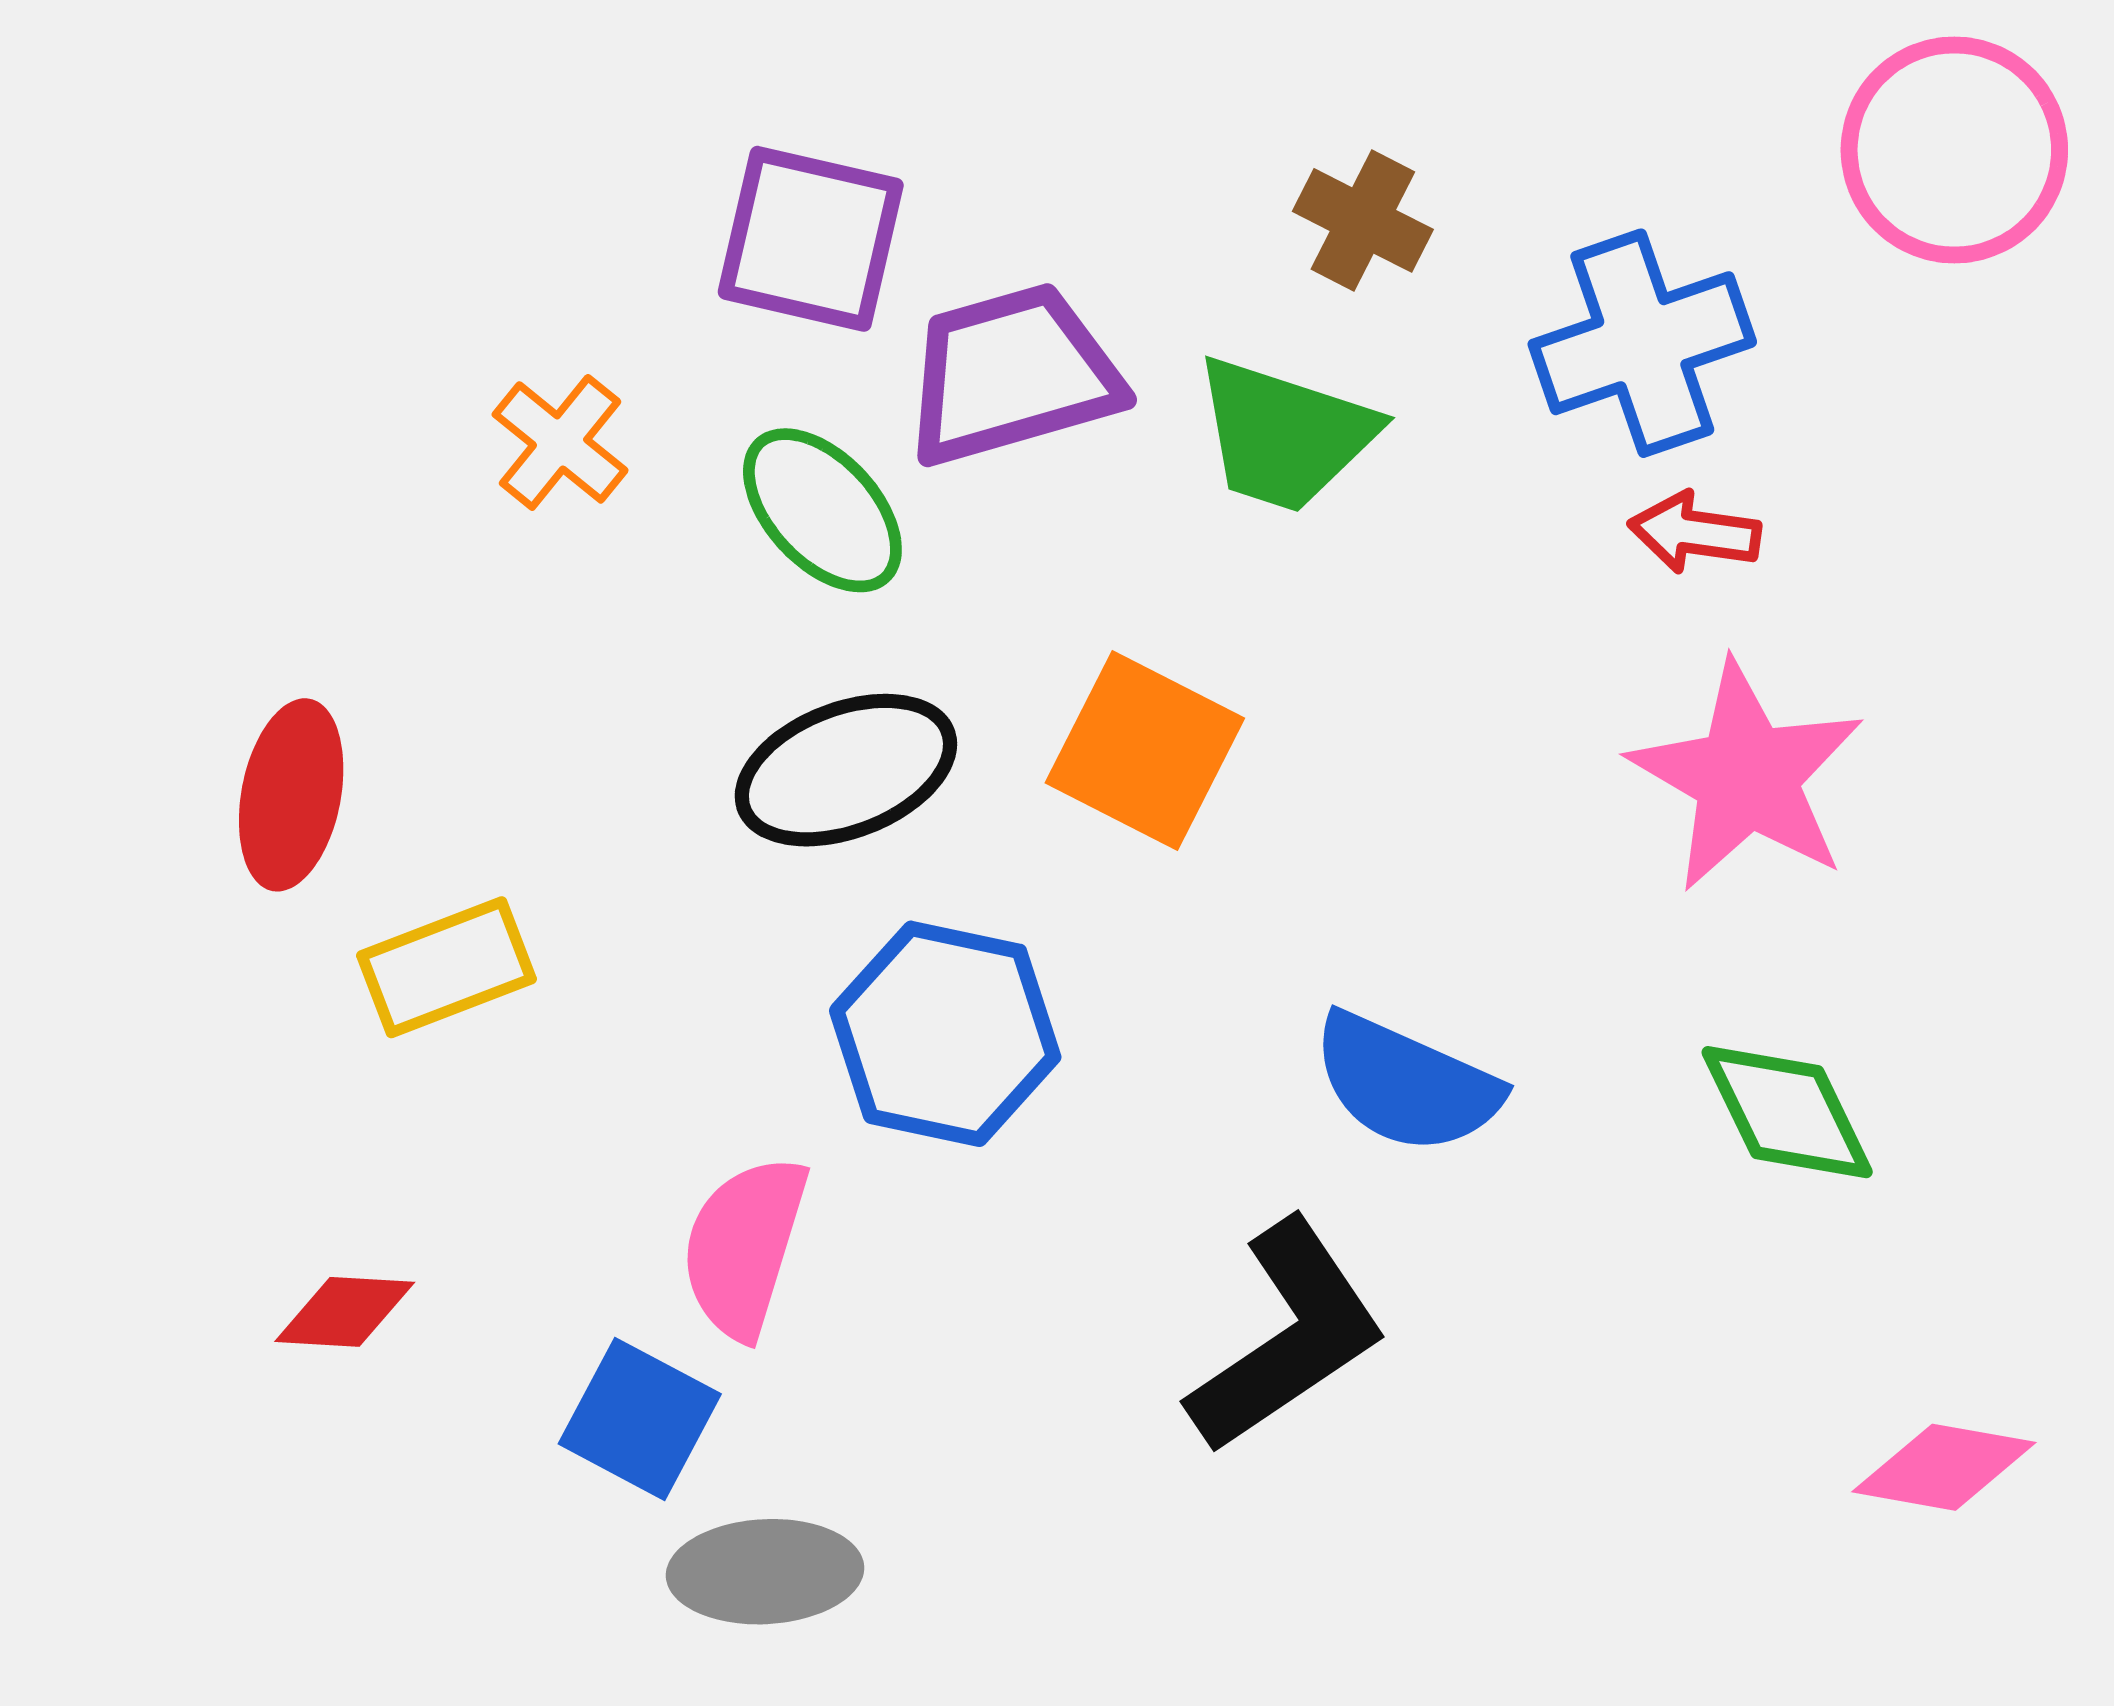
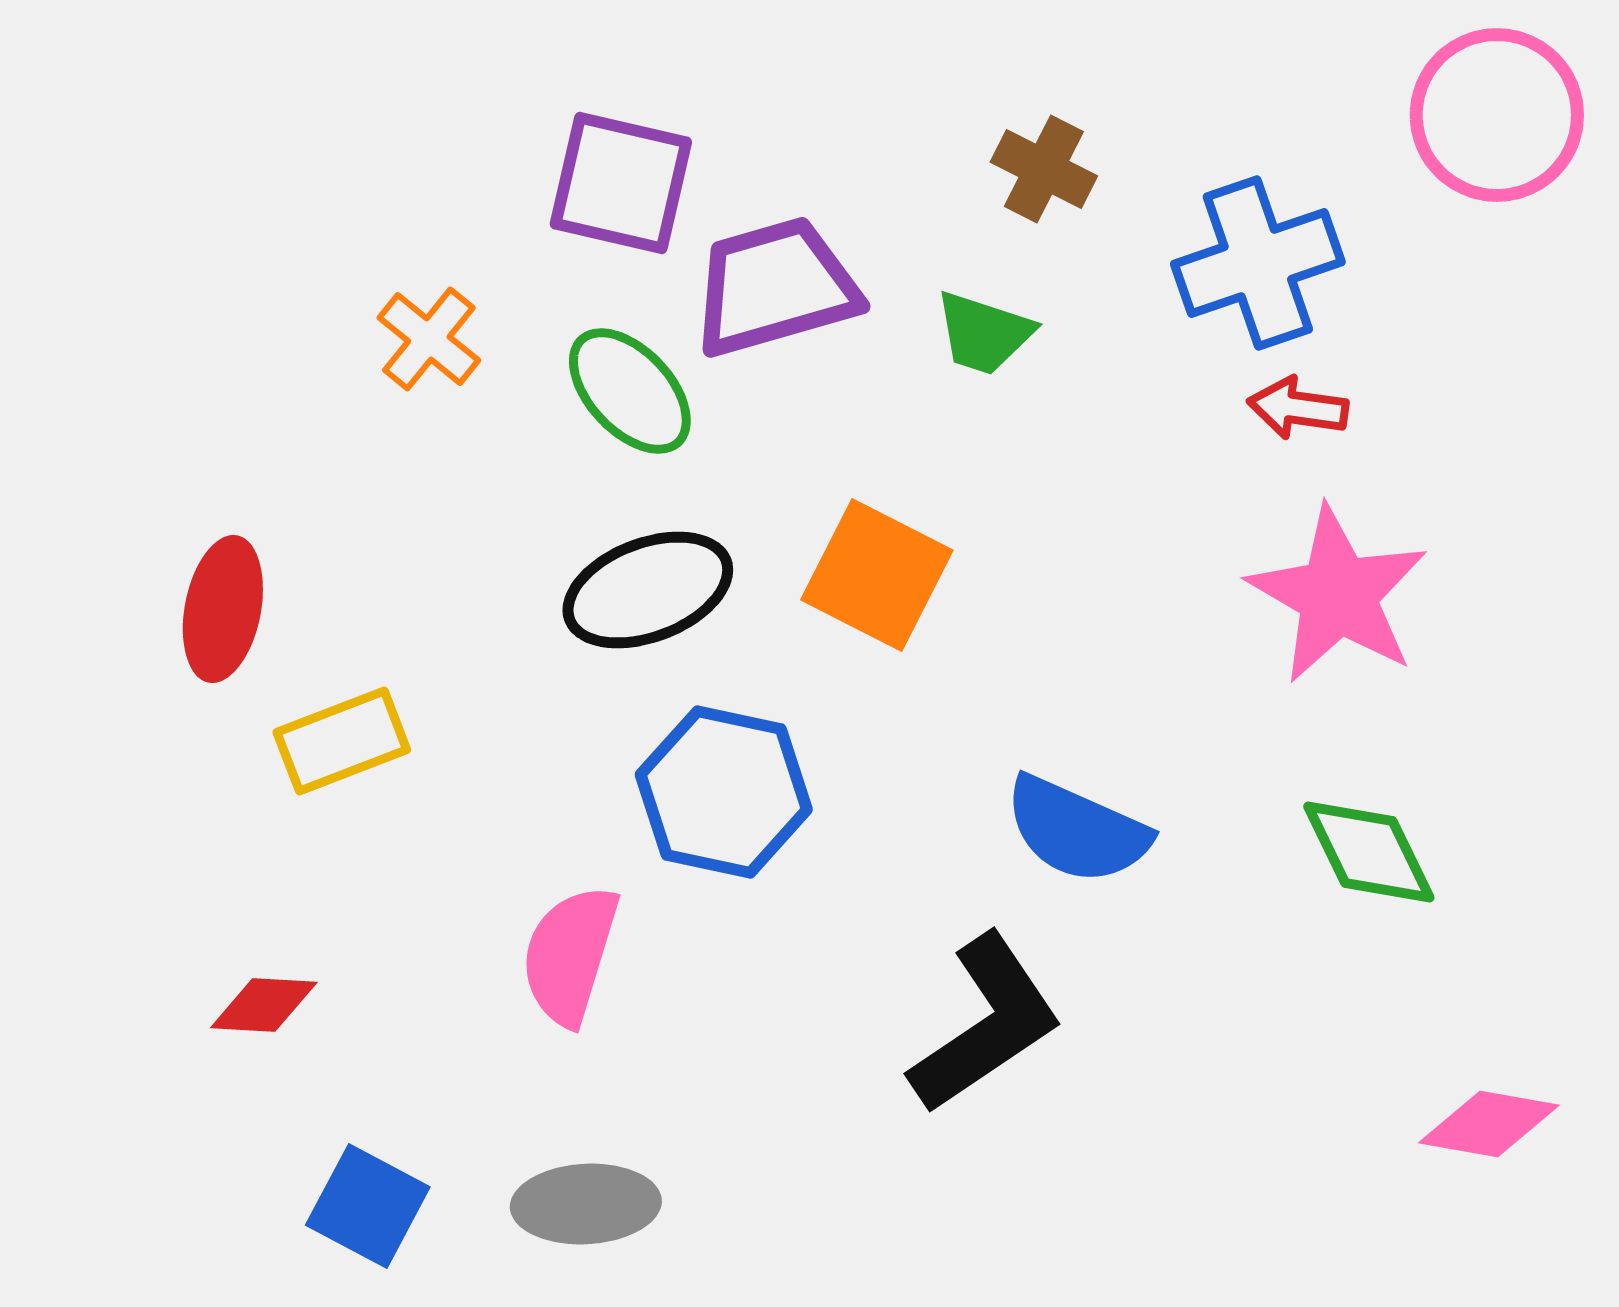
green trapezoid: (1285, 435) -> (984, 333), size x0.7
blue square: (640, 1419) -> (368, 1206), moved

